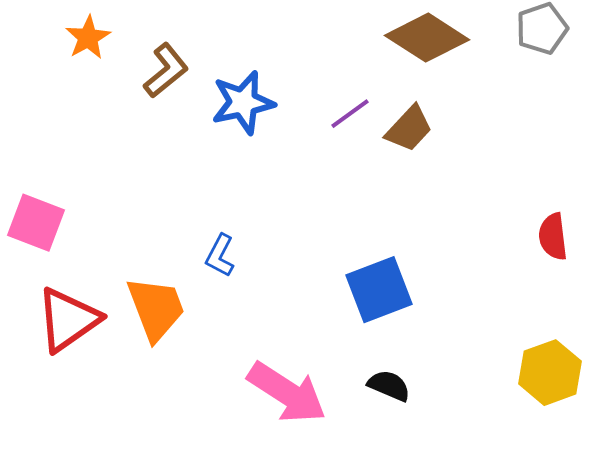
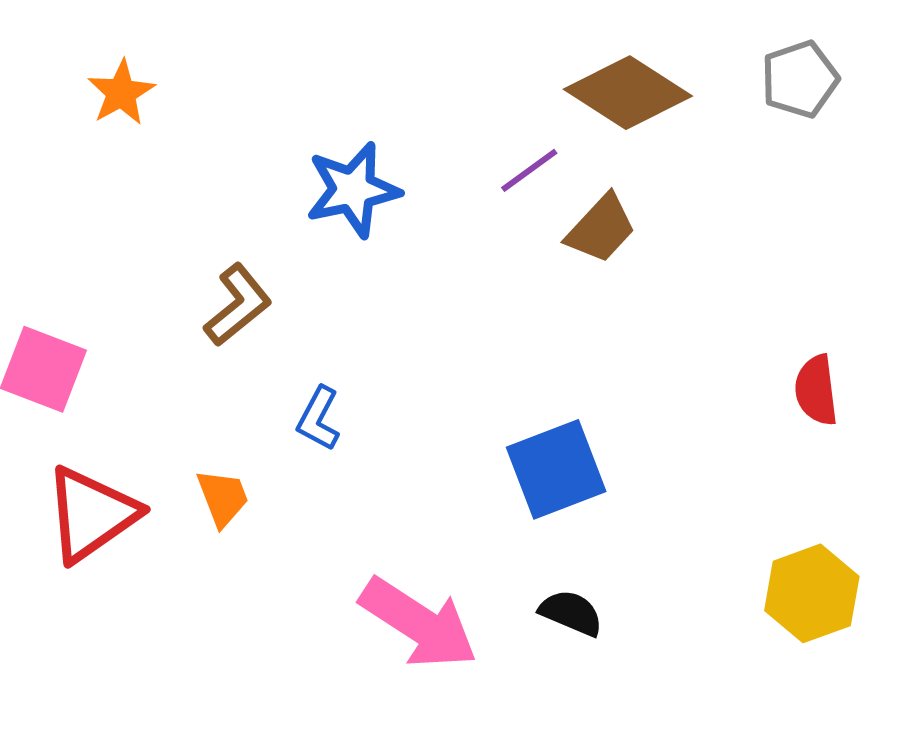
brown L-shape: (166, 71) -> (238, 305), moved
purple line: (350, 114) -> (529, 170), moved
orange trapezoid: (156, 309) -> (223, 498), size x0.6

